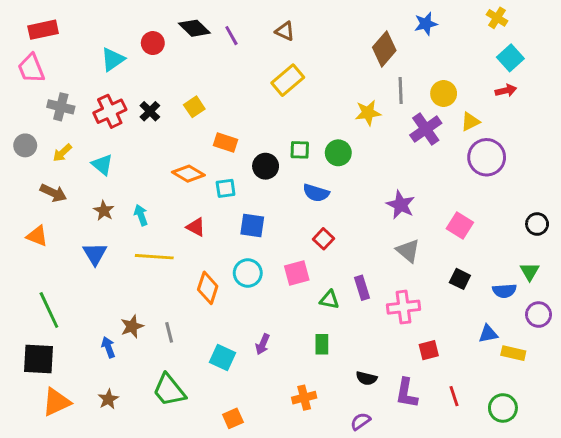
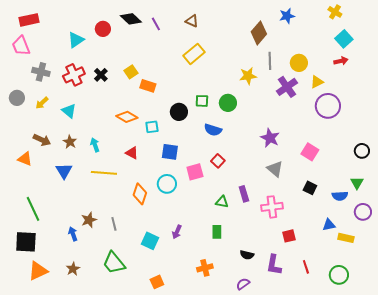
orange rectangle: (226, 142) -> (148, 86), moved
brown arrow: (53, 193) -> (42, 140), moved
pink square: (297, 273) -> (195, 172), moved

